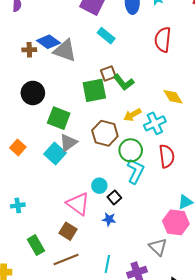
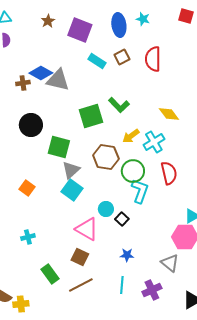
brown square: (108, 74) -> (122, 57), moved
orange square: (18, 147) -> (27, 188), moved
cyan square: (55, 153) -> (72, 190), moved
blue star: (109, 219) -> (127, 255), moved

